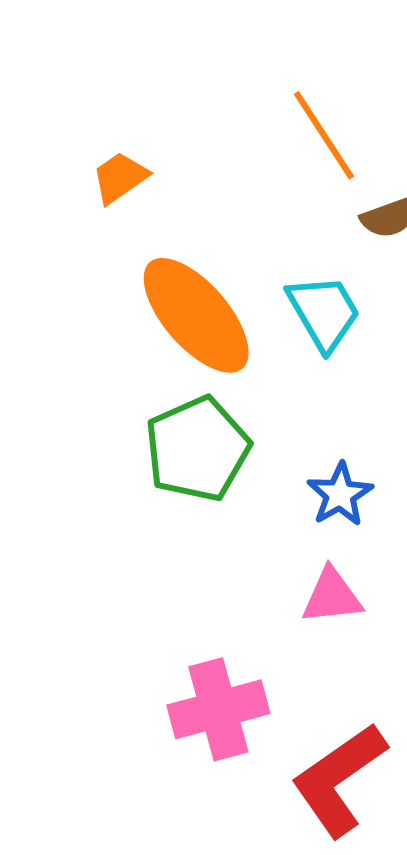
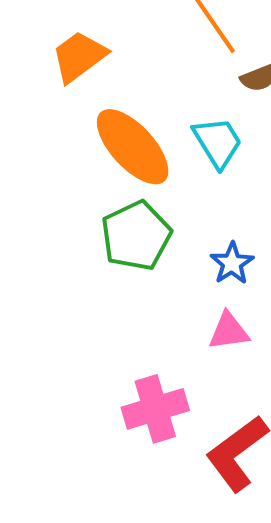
orange trapezoid: (120, 178) -> (79, 56), size x1.5

